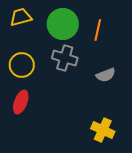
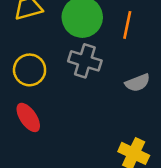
red ellipse: (21, 102) -> (28, 117), turned -55

